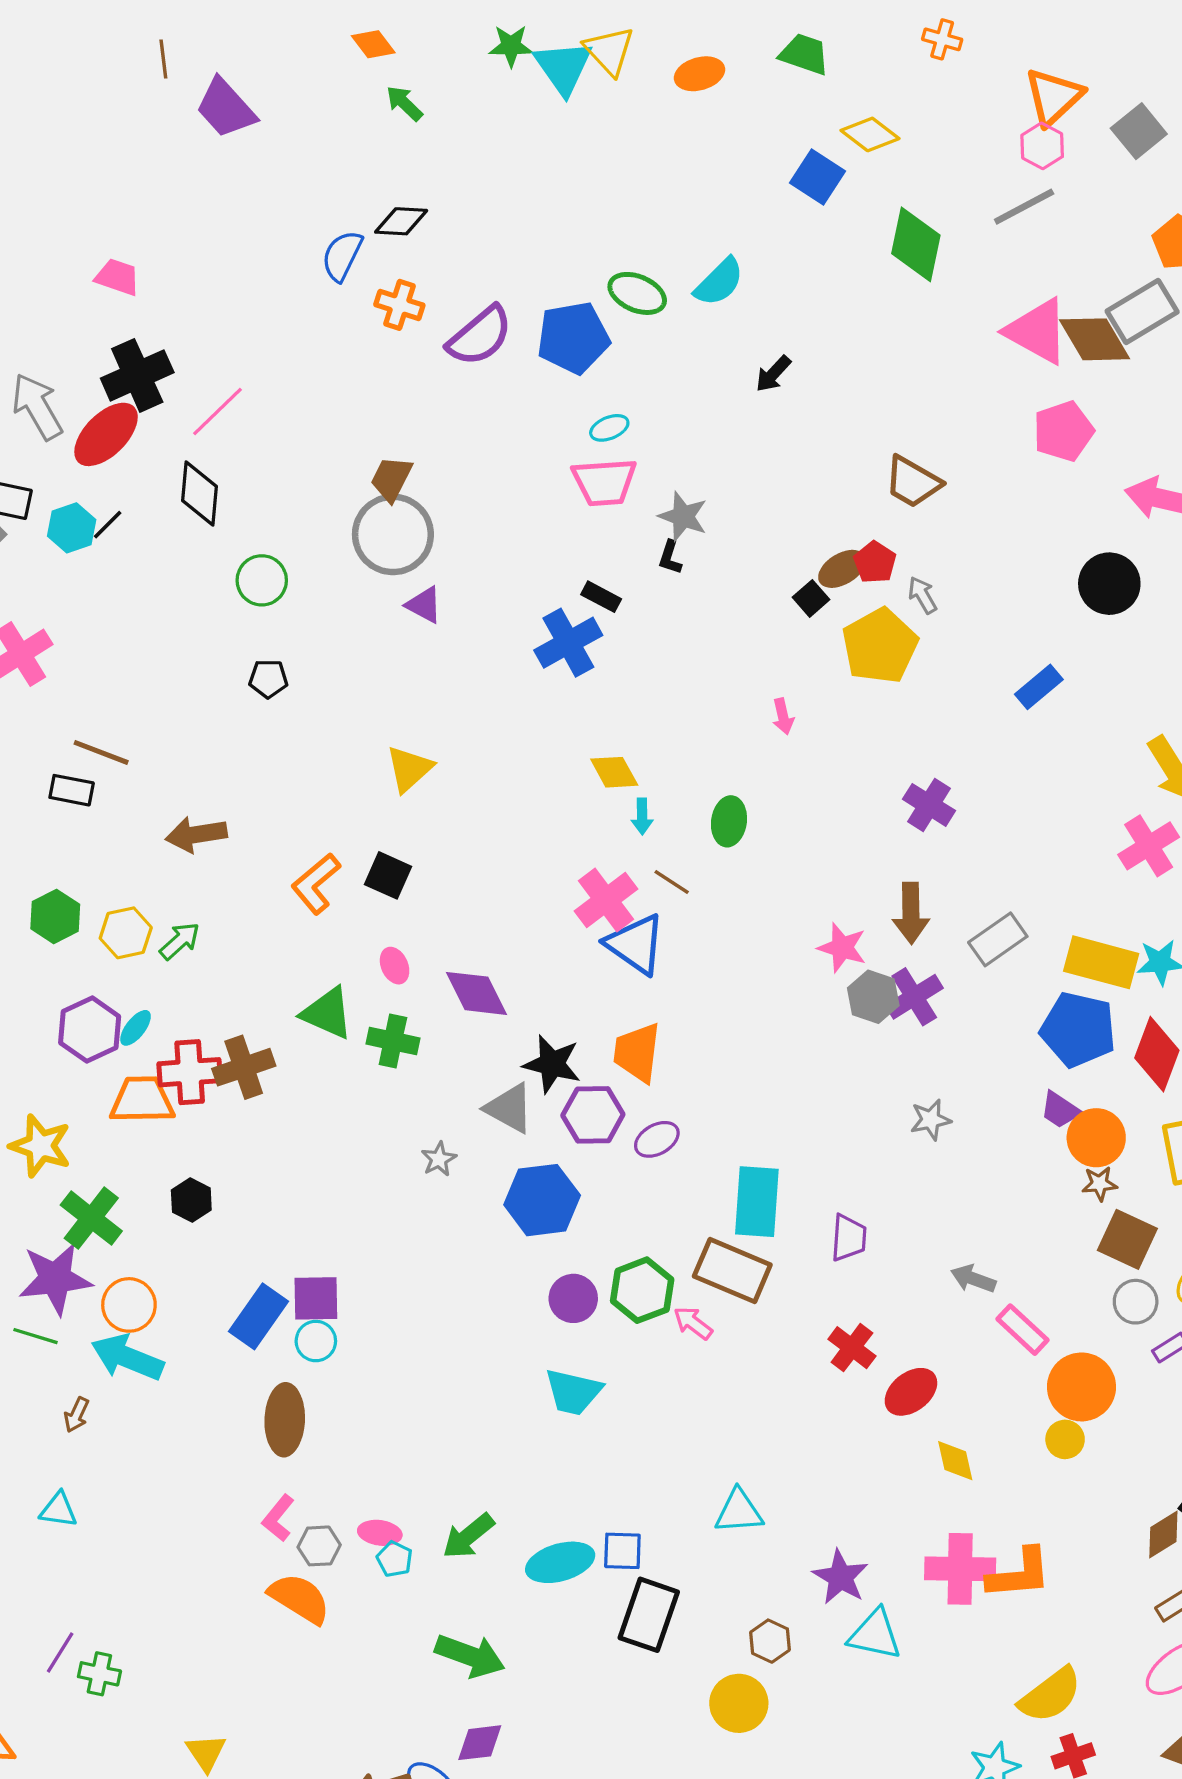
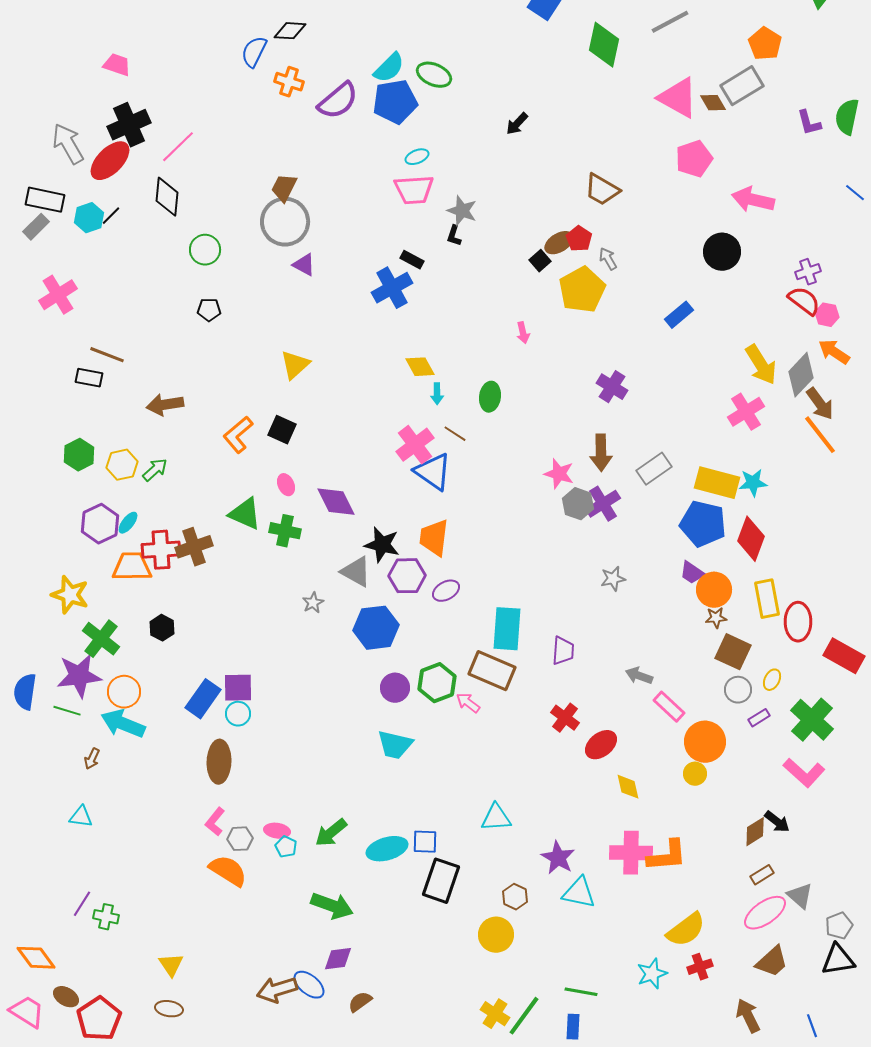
cyan semicircle: (719, 282) -> (389, 68), moved
brown diamond: (1095, 339) -> (713, 103), size x0.6

